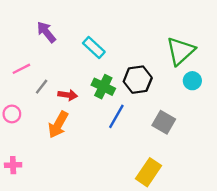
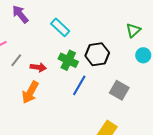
green triangle: (180, 51) -> (133, 30), size x0.6

